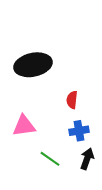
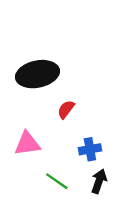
red semicircle: (72, 100) -> (66, 109), moved, turned 30

